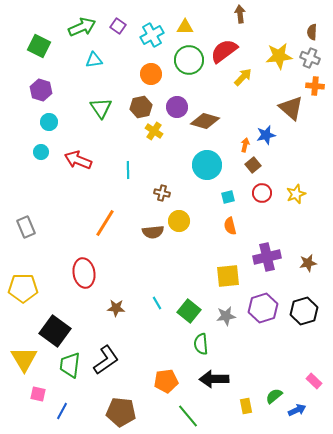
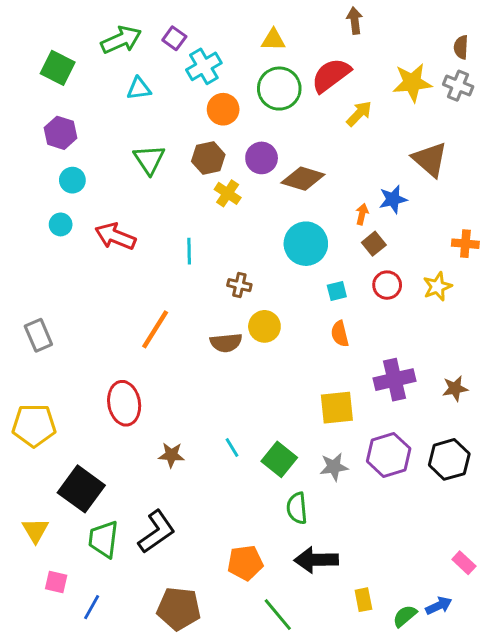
cyan cross: (152, 35) -> (204, 66), moved
orange cross: (315, 86) -> (465, 244), moved
yellow triangle: (24, 359) -> (35, 530), size x0.7
green semicircle: (274, 396) -> (405, 616), moved

